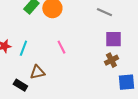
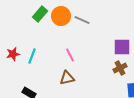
gray line: (104, 12) -> (82, 20), moved
brown triangle: (37, 72) -> (67, 78), moved

